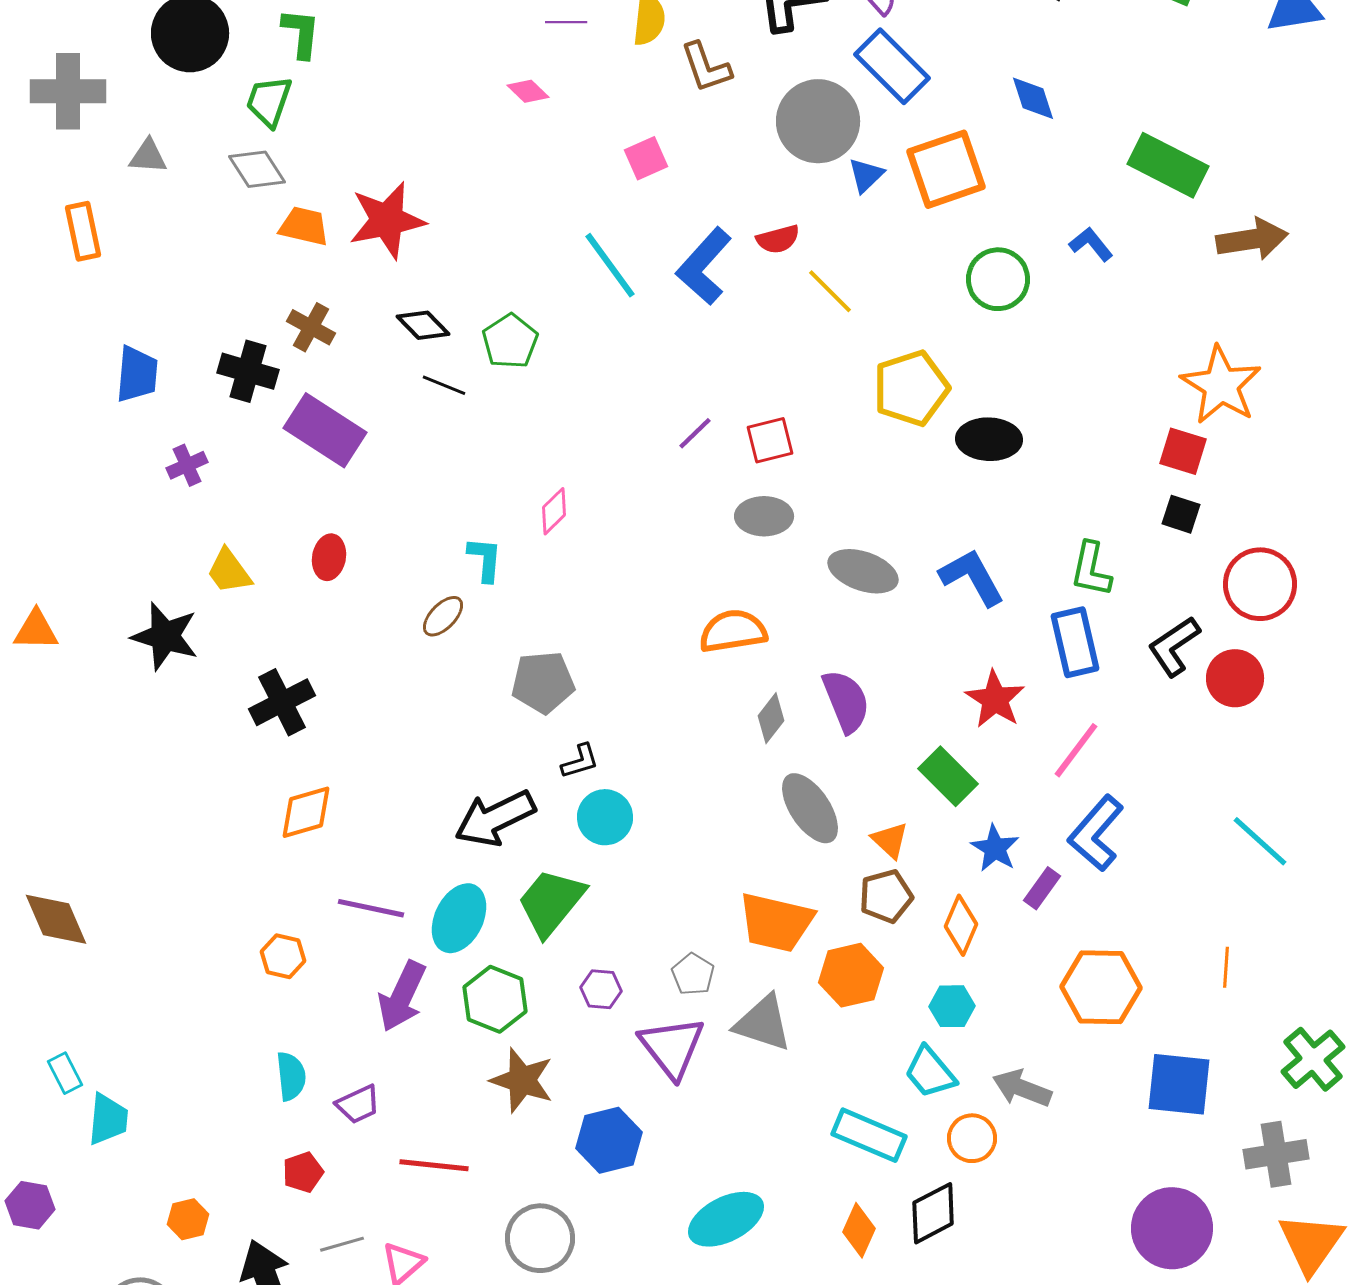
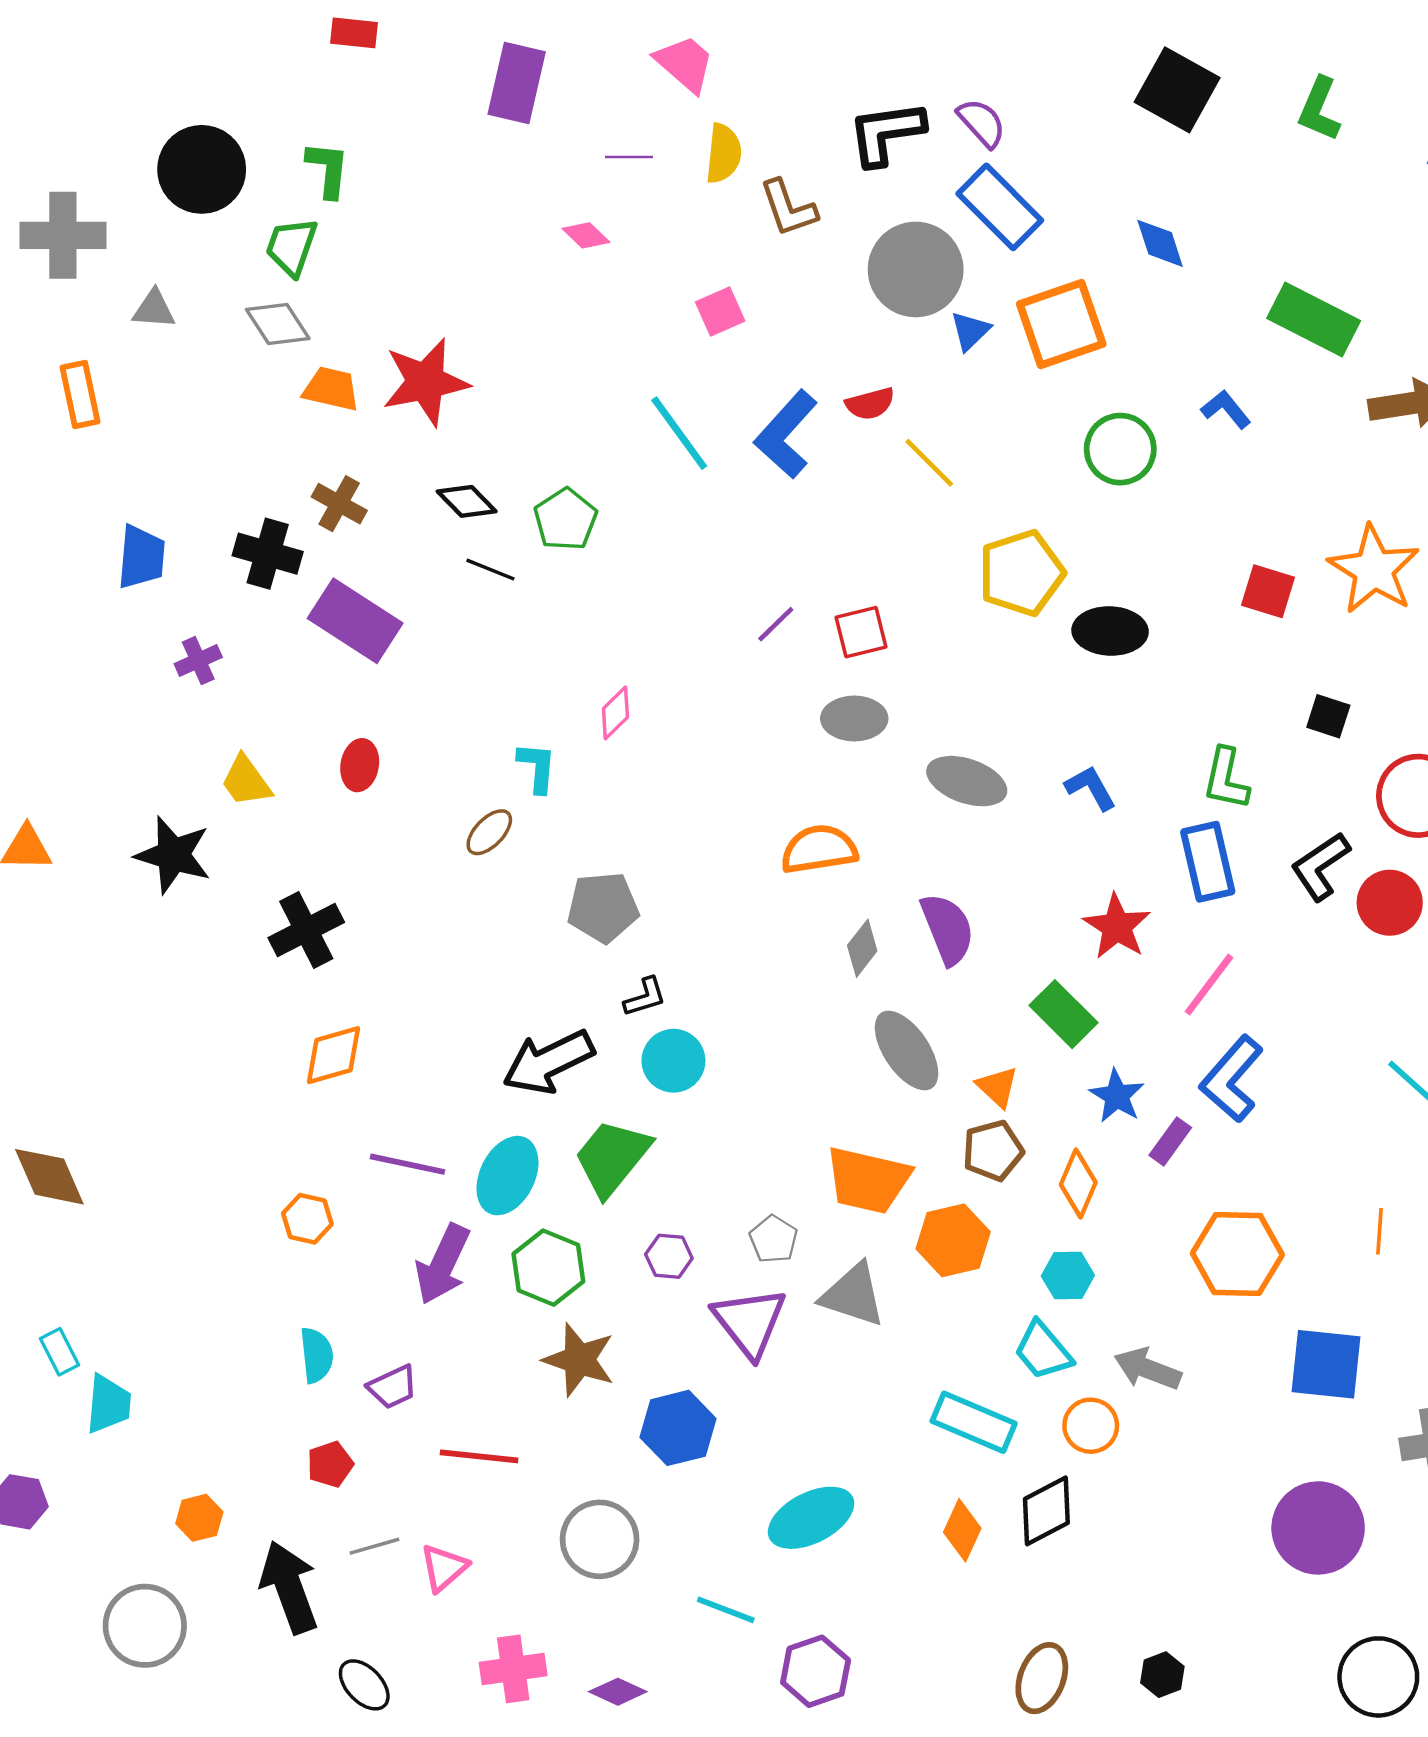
red square: (1183, 451) -> (1268, 591), moved
blue L-shape: (972, 577) -> (1091, 788), size x0.7

